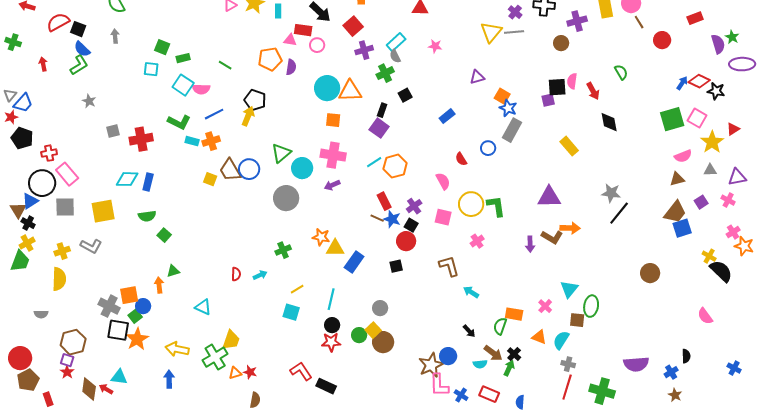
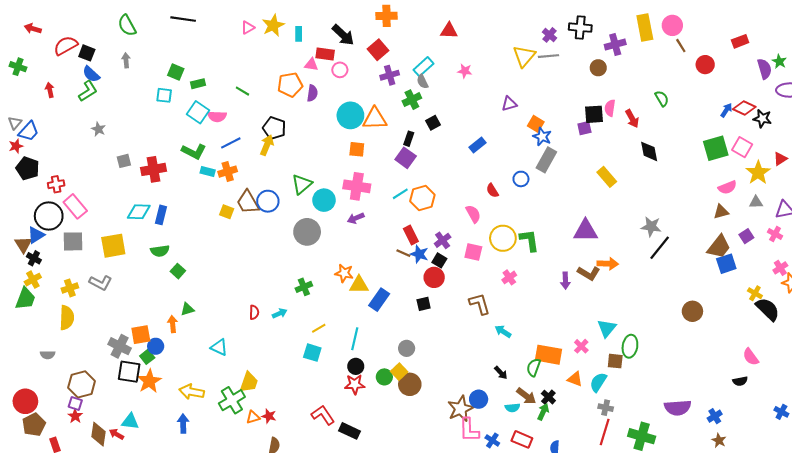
orange rectangle: (514, 314) -> (548, 355), size x1.4
black semicircle: (686, 356) -> (740, 381), moved, turned 80

